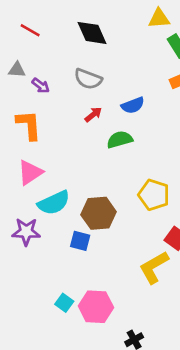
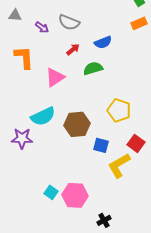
purple arrow: (41, 86) -> (42, 27), moved
pink triangle: (30, 172) -> (55, 77), moved
blue square: (80, 241) -> (101, 145), moved

